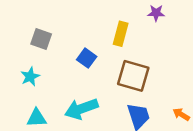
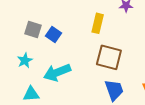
blue square: (87, 58) -> (53, 35), moved
cyan arrow: (81, 109) -> (57, 72), moved

